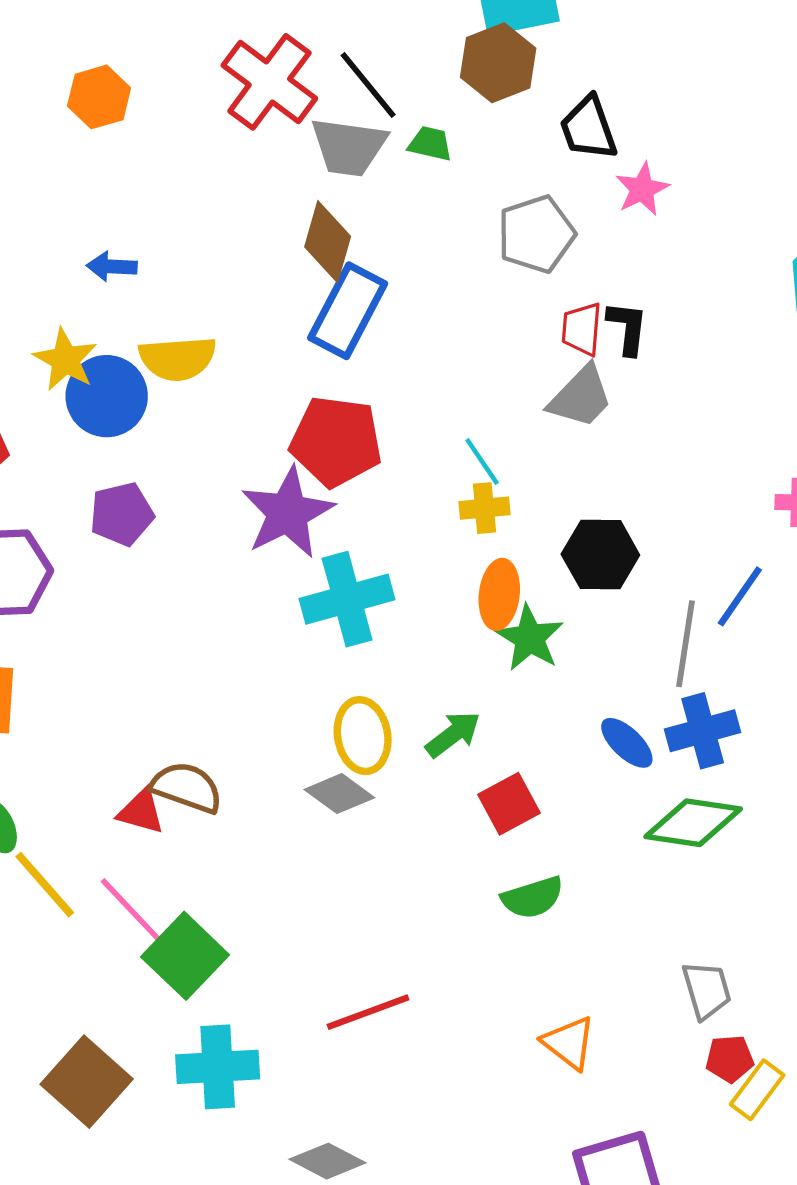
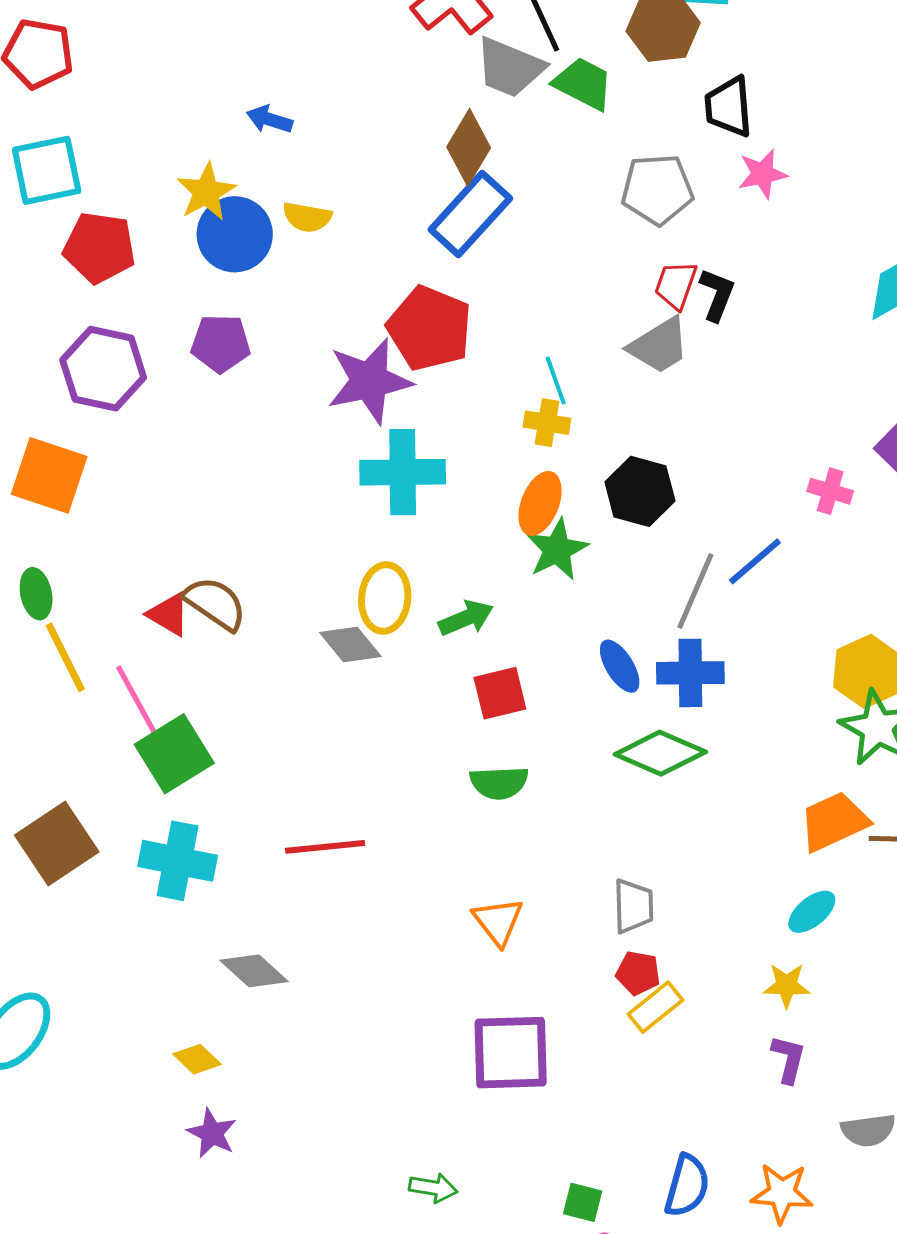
green trapezoid: (430, 144) -> (583, 84), size x1.5
yellow semicircle: (178, 358) -> (307, 217), size x0.7

